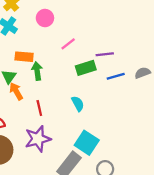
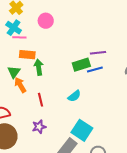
pink line: (68, 44) -> (19, 37), moved, turned 40
blue line: (116, 76) -> (95, 69), moved
cyan semicircle: (78, 104) -> (74, 96), turned 80
purple star: (38, 139) -> (39, 127), size x0.6

